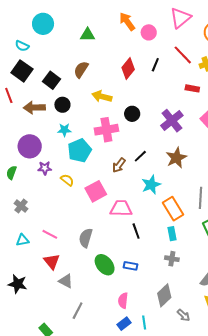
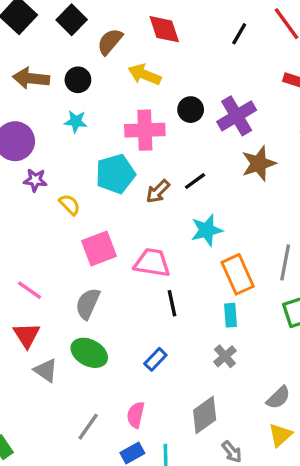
red diamond: (128, 69) -> (164, 29), moved, turned -65
brown semicircle: (81, 70) -> (110, 42), moved
black square: (52, 80) -> (72, 20), moved
purple cross: (172, 121) -> (237, 116), moved
cyan pentagon: (80, 151) -> (115, 174), moved
brown star: (176, 158) -> (259, 164), moved
pink square: (96, 191) -> (99, 248), moved
gray cross: (172, 259) -> (225, 356), turned 32
green ellipse: (105, 265) -> (89, 353), moved, turned -30
blue rectangle: (131, 266) -> (155, 359), turned -64
gray line: (78, 311) -> (88, 427), moved

